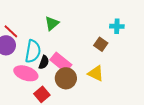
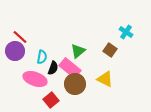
green triangle: (52, 23) -> (78, 51), moved
cyan cross: (117, 26) -> (126, 32), turned 32
cyan semicircle: (33, 51) -> (42, 57), size x0.6

